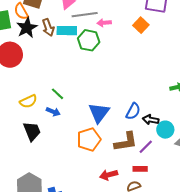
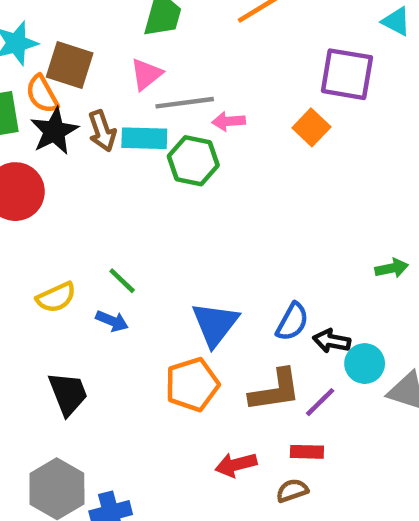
black trapezoid: (32, 131) -> (68, 394), moved

